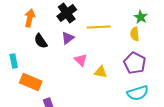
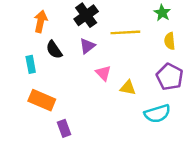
green star: (141, 17) -> (162, 13), moved
cyan rectangle: (14, 61) -> (31, 64), moved
cyan semicircle: (138, 93) -> (157, 114), moved

